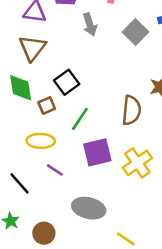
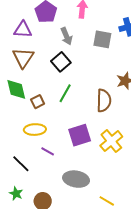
gray square: (135, 32) -> (102, 39), turned -30
black square: (67, 82) -> (61, 62), moved
green line: (80, 119) -> (65, 93), moved

